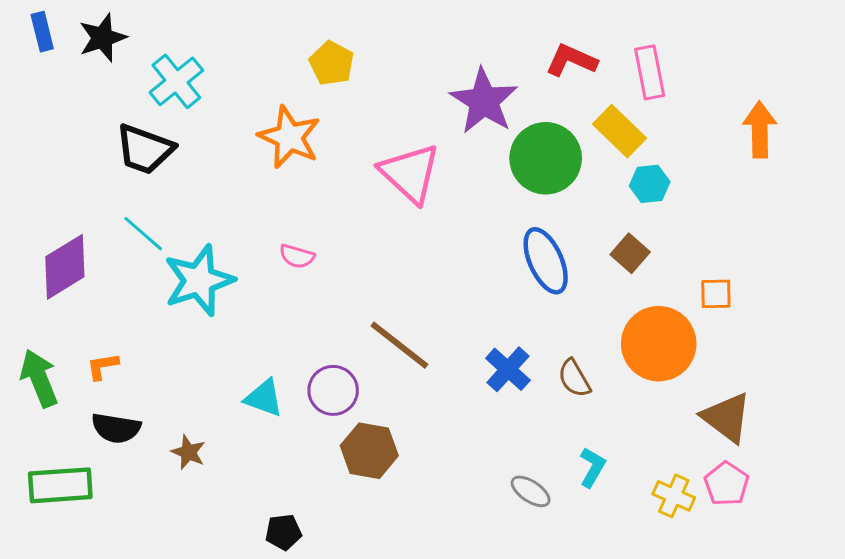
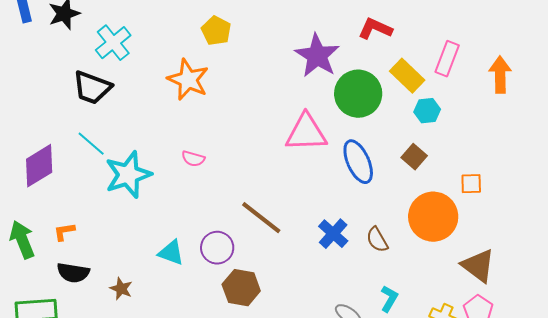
pink rectangle: (650, 72) -> (447, 59), moved, turned 32
pink triangle: (410, 173) -> (306, 133), moved, turned -45

